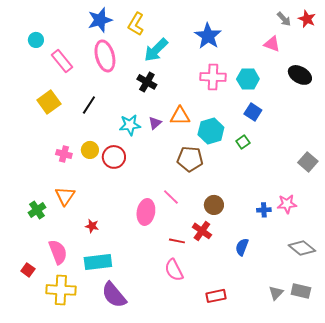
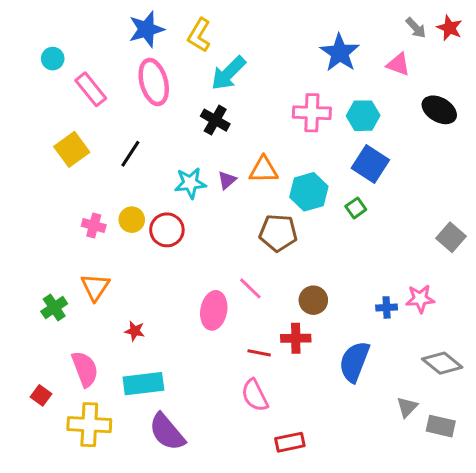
blue star: (208, 36) -> (340, 53), moved
blue square: (253, 112) -> (370, 164), size x1.4
red cross: (202, 231) -> (296, 338), turned -36
blue semicircle: (242, 247) -> (354, 362), size x1.6
gray triangle: (276, 293) -> (407, 407), moved
red rectangle: (216, 296) -> (290, 442), moved

